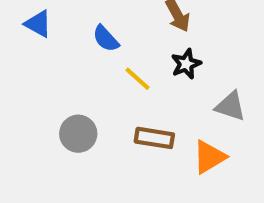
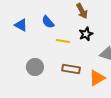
blue triangle: (38, 24) -> (21, 25), moved
yellow line: (137, 79) -> (63, 41), turned -32

